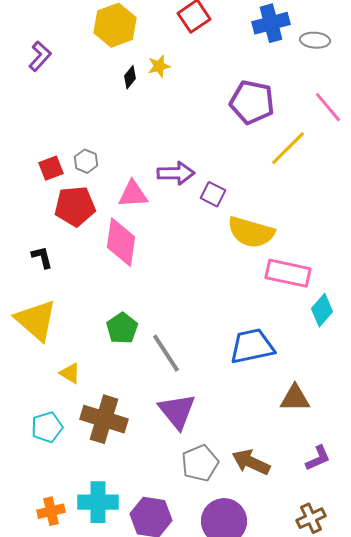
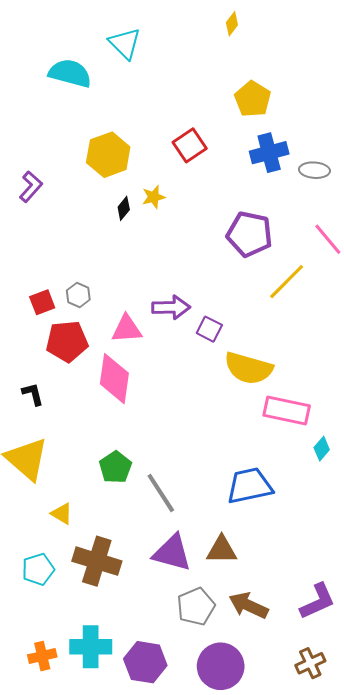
cyan diamond: (322, 310) -> (322, 449), size x0.7
brown triangle: (295, 398) -> (222, 550), moved
purple triangle: (177, 411) -> (172, 553), turned -36
purple L-shape: (318, 458) -> (318, 601), size x1.4

